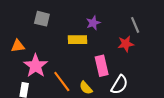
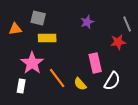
yellow rectangle: (78, 40) -> (47, 38), moved
orange triangle: (18, 46) -> (15, 29), moved

